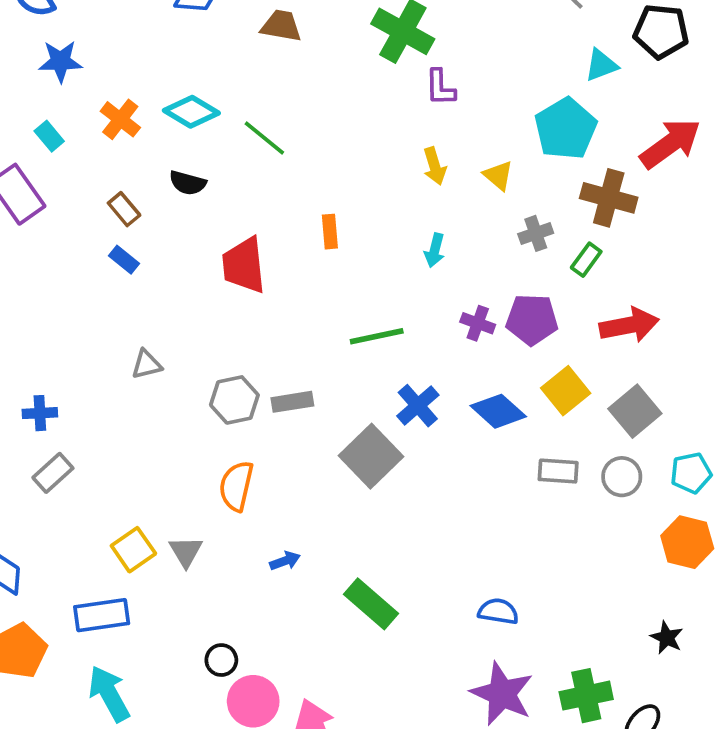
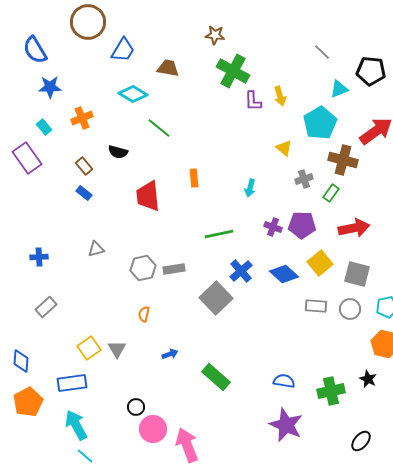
cyan diamond: (191, 112) -> (133, 94), moved
orange cross: (120, 119) -> (82, 118), turned 30
yellow arrow: (435, 166) -> (280, 96), moved
gray square: (635, 411) -> (357, 274), turned -36
blue cross: (40, 413) -> (39, 257), moved
orange semicircle: (236, 486) -> (144, 314), size x0.6
black star: (667, 638) -> (368, 379), moved
green cross: (586, 696) -> (331, 391), moved

